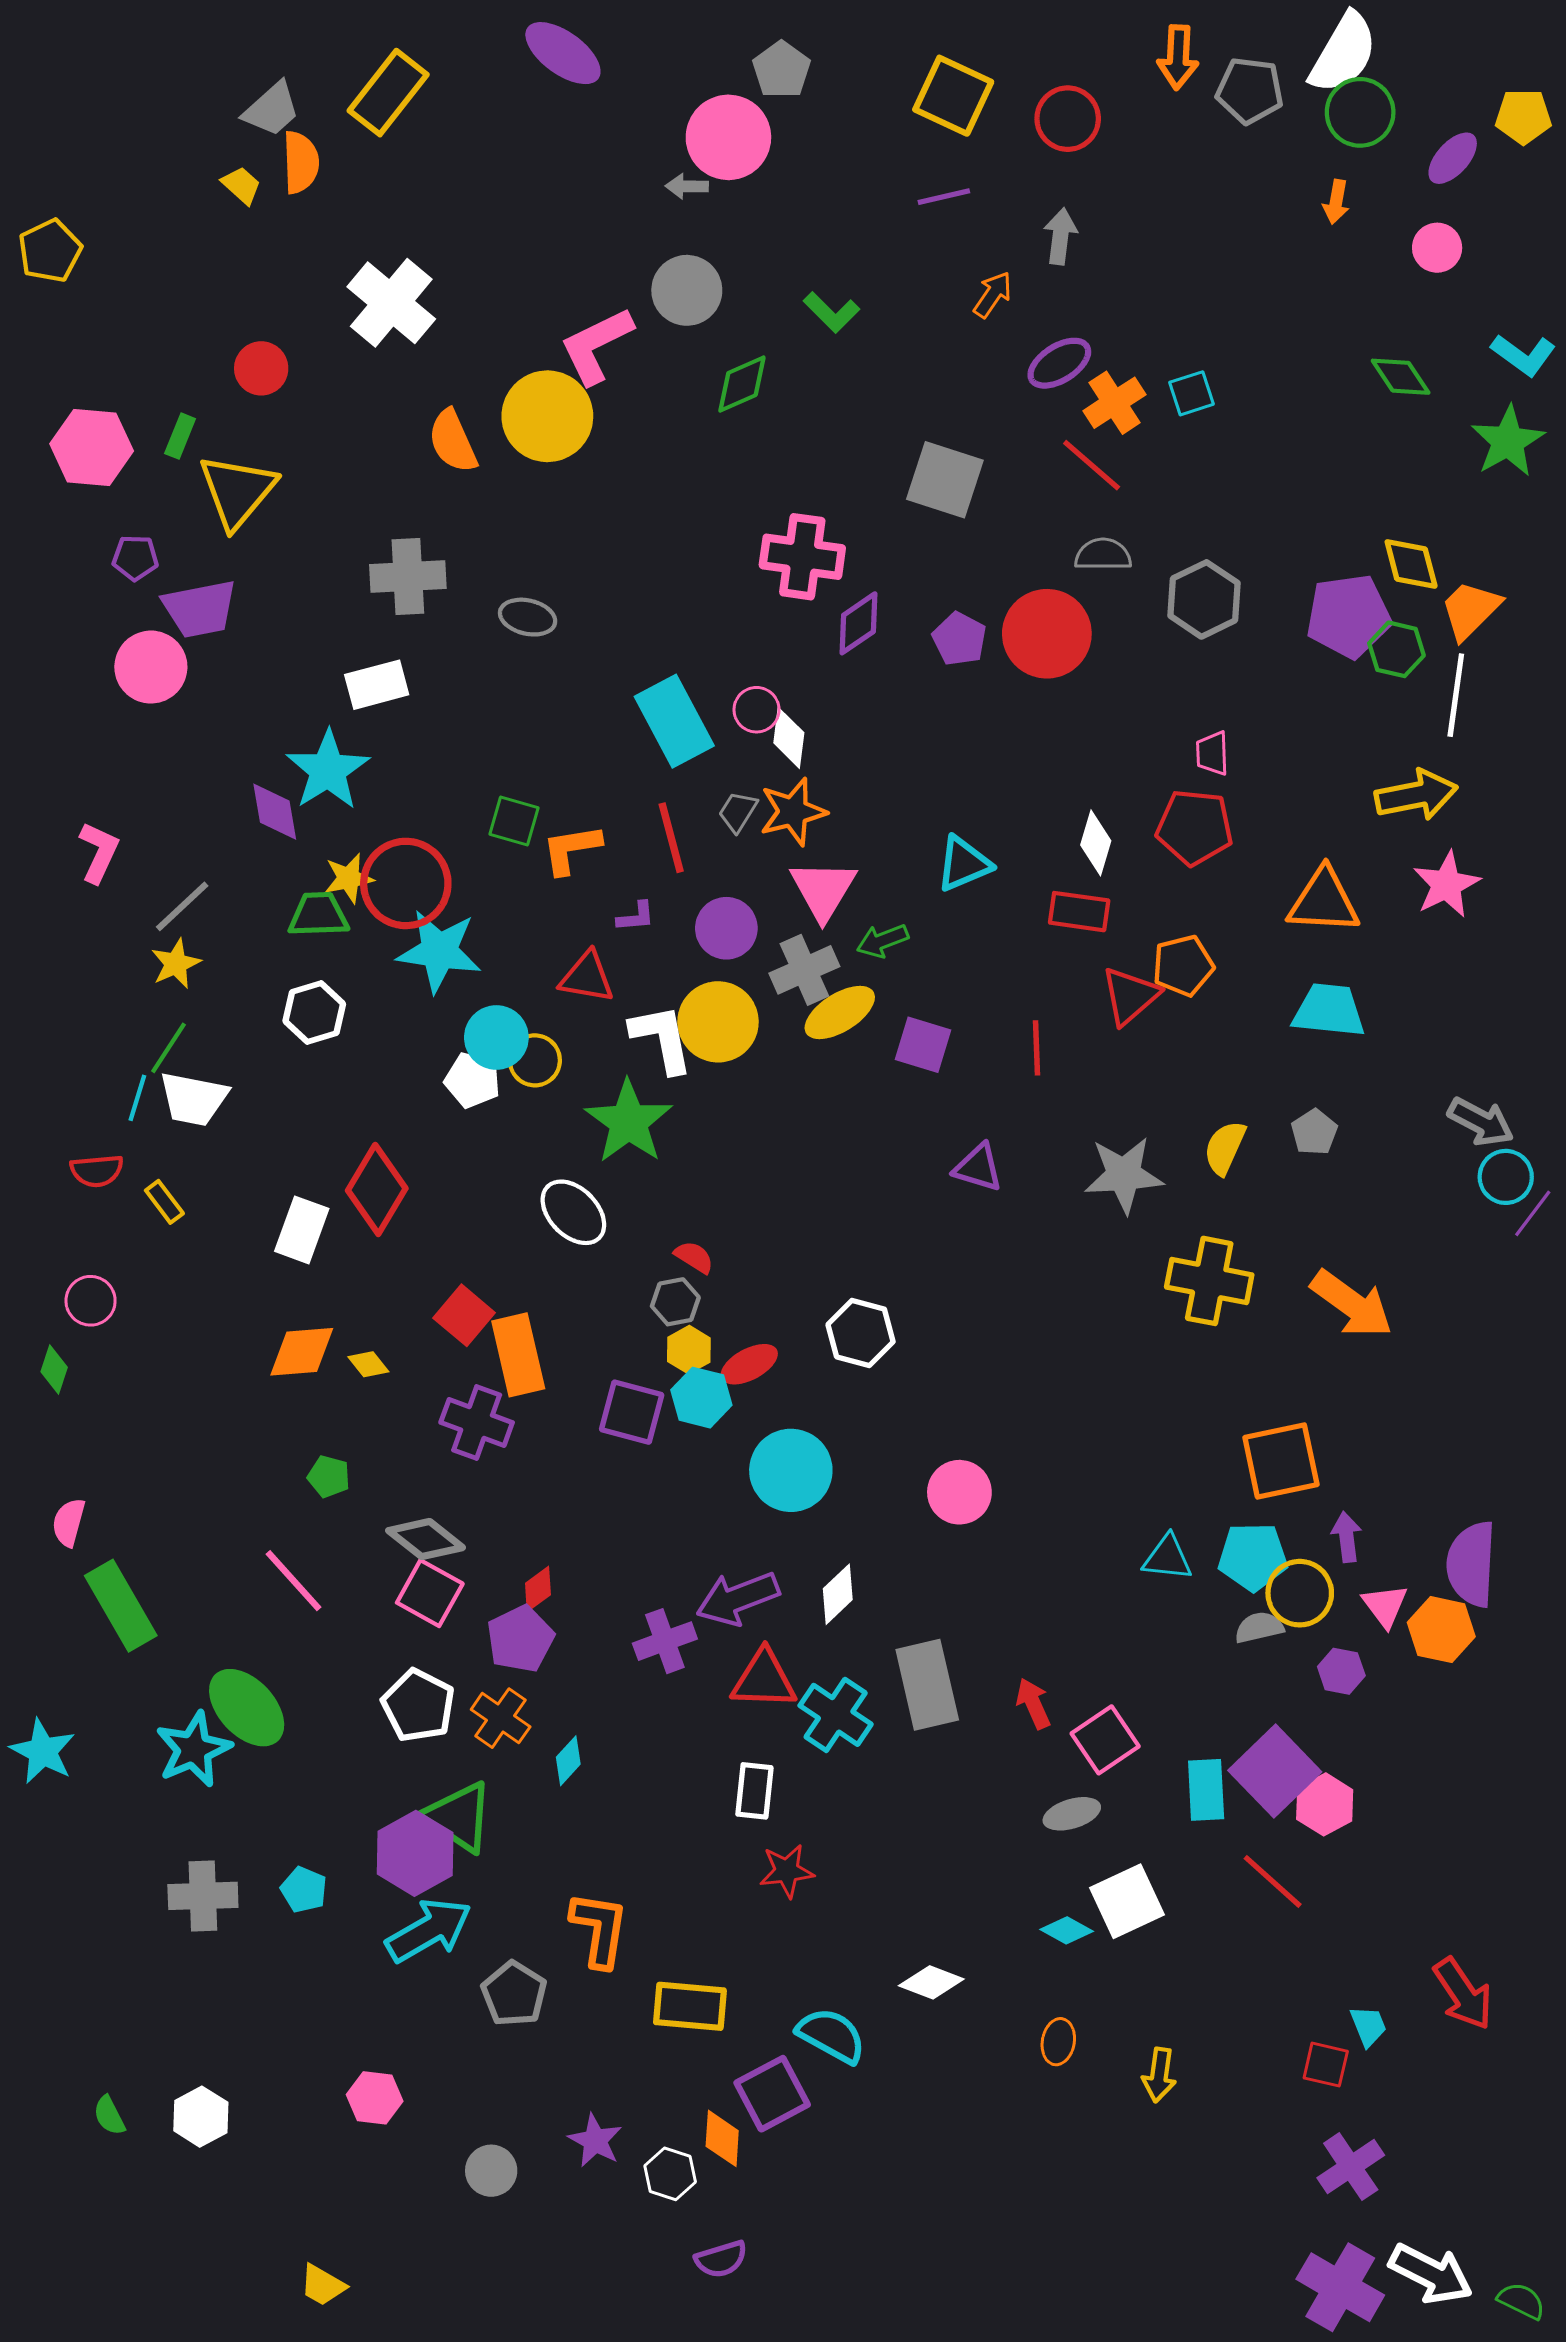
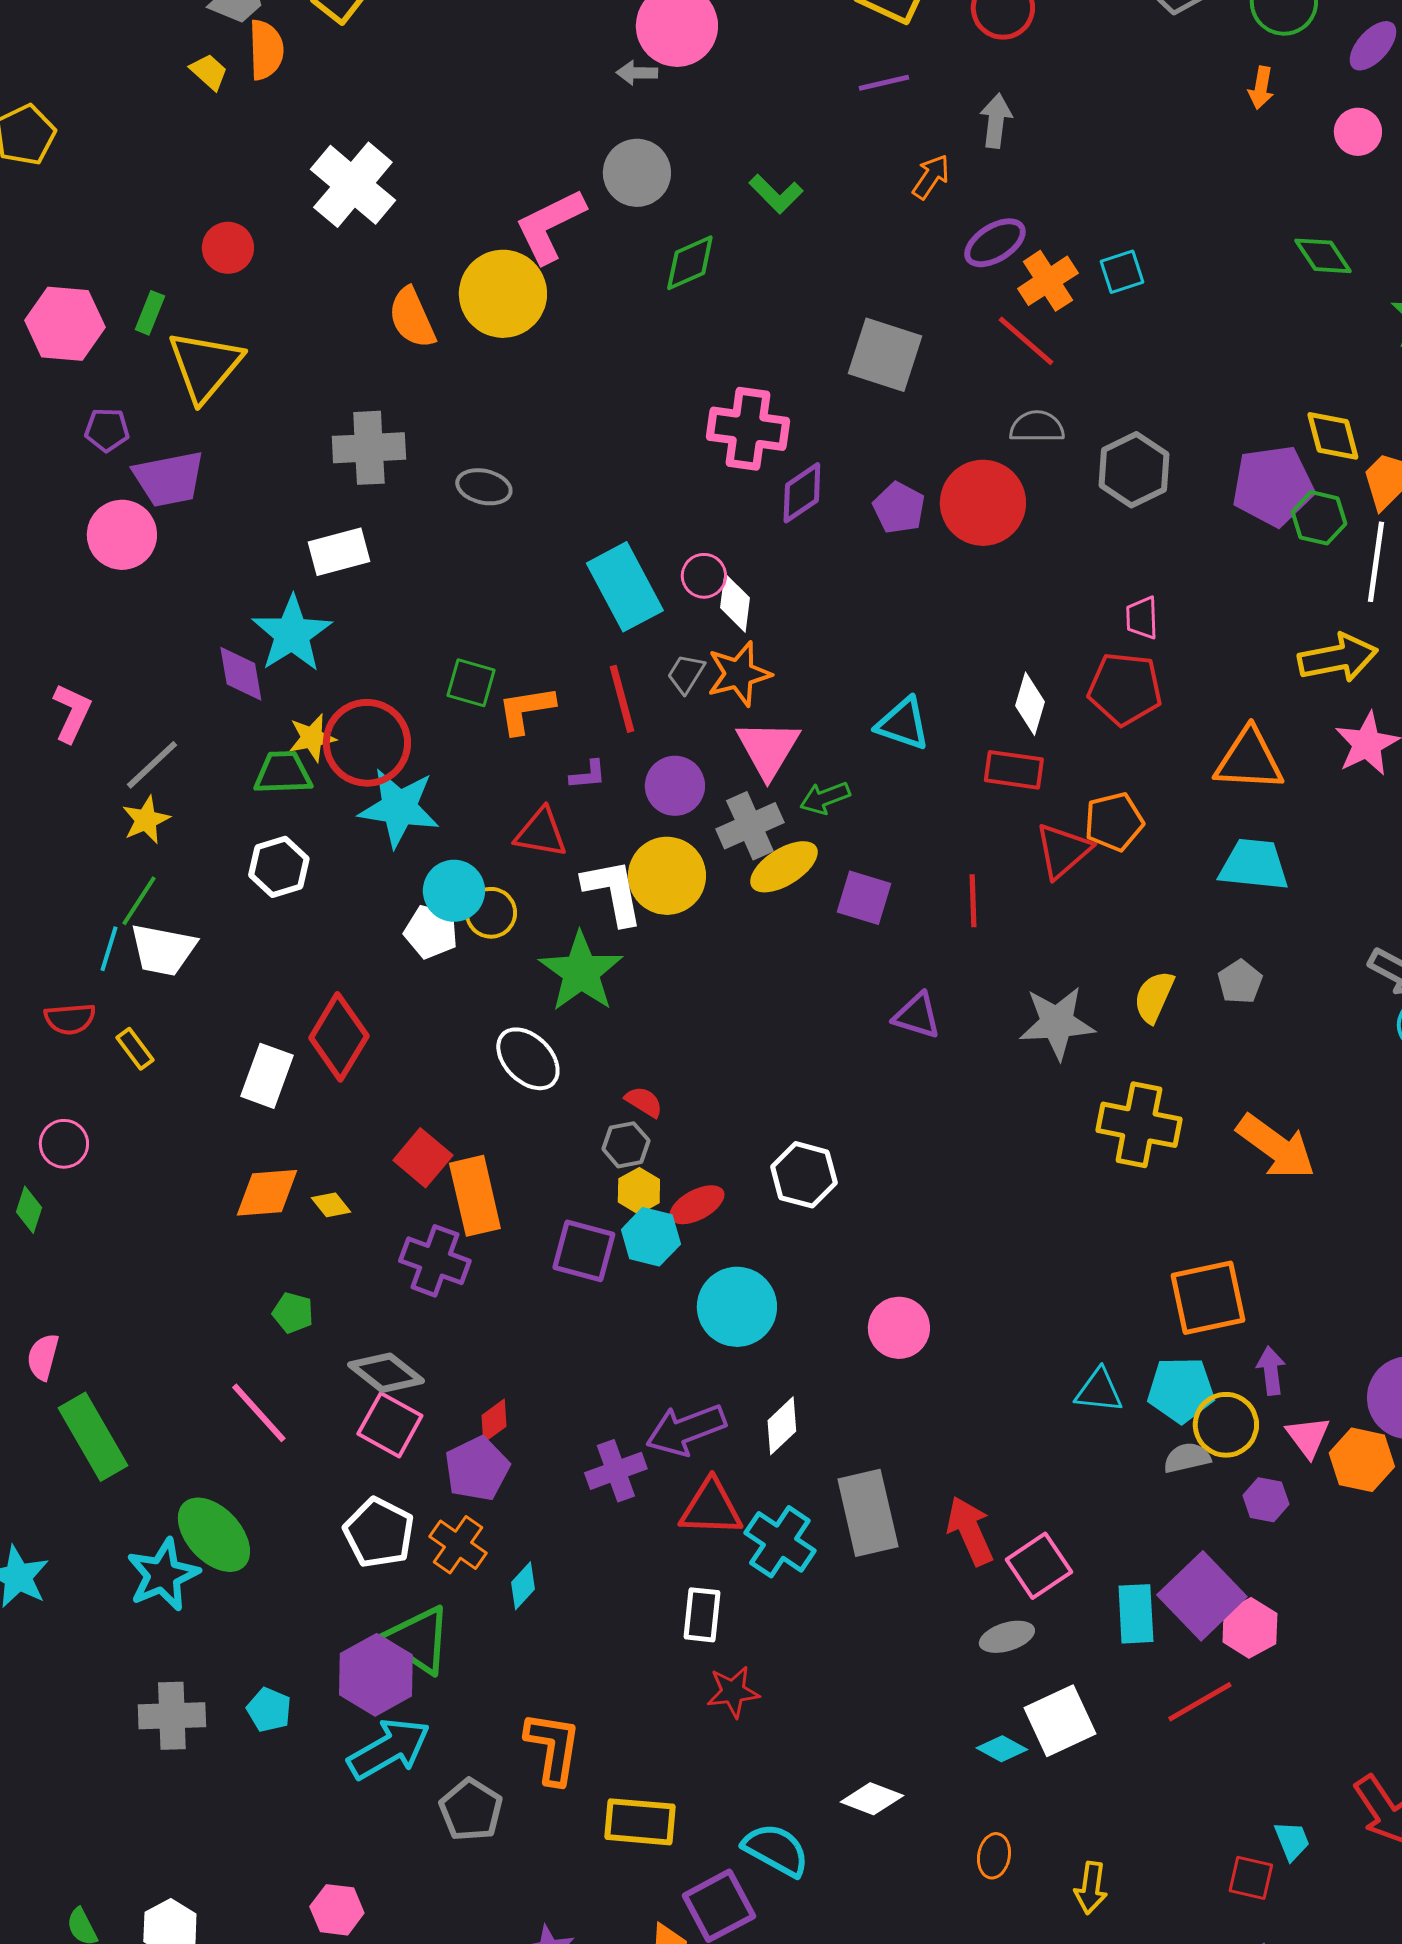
cyan triangle: (964, 864) -> (903, 724), turned 42
red arrow: (1033, 1703) -> (970, 1531), size x1.4
red line: (1273, 1881) -> (1200, 1702), turned -72

